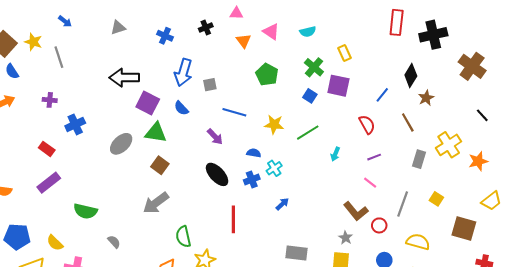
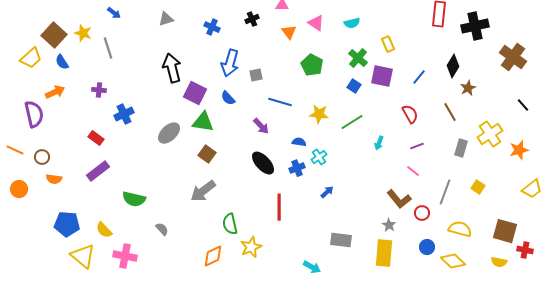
black arrow: (124, 78) -> (172, 68), turned 76
blue line: (382, 95) -> (419, 77), moved
brown square: (464, 229) -> (505, 231), moved

